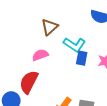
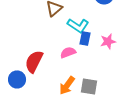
pink semicircle: (40, 55) -> (68, 52), moved

